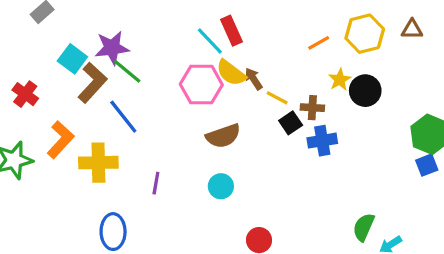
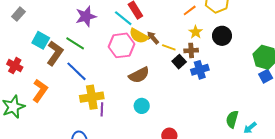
purple star: (112, 48) -> (86, 16), moved
yellow star: (340, 80) -> (196, 32), moved
yellow cross: (98, 163) -> (92, 97), moved

